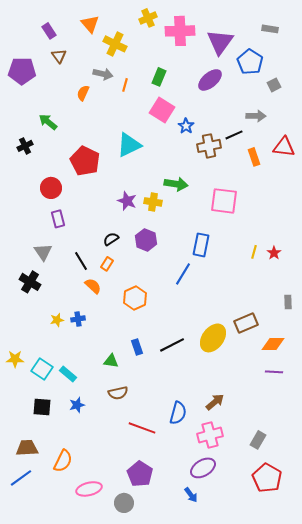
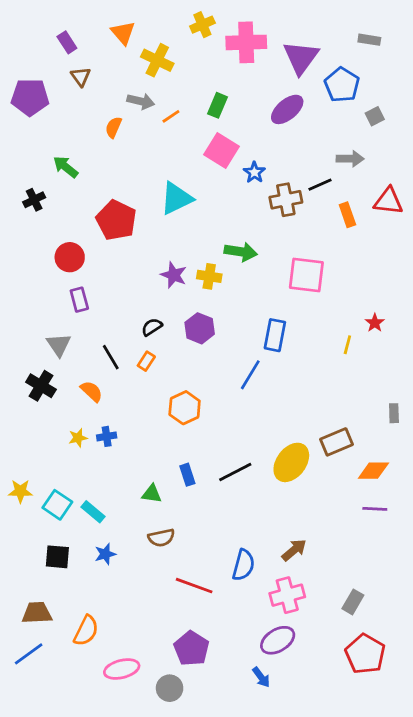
orange line: (125, 85) -> (171, 116), turned 40
red star: (274, 253) -> (375, 323), moved
orange semicircle: (93, 286) -> (92, 391), moved

